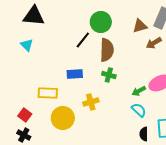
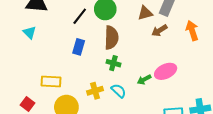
black line: (83, 40) -> (80, 16), moved
blue rectangle: (75, 74) -> (79, 47), moved, turned -70
cyan semicircle: (139, 110) -> (119, 91), moved

